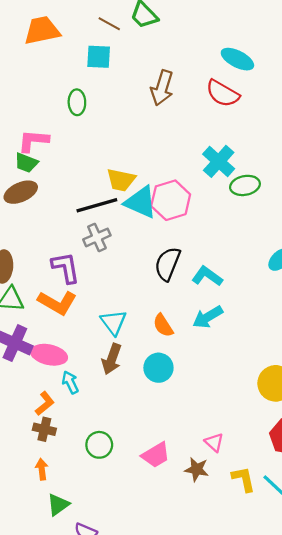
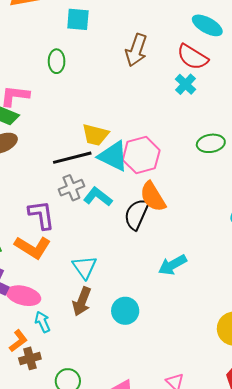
cyan cross: (219, 161) -> (186, 84), moved, size x0.7
cyan L-shape: (207, 276) -> (98, 197), moved
orange semicircle: (163, 325) -> (153, 197), moved, size x1.4
brown cross: (44, 429) -> (30, 358), moved, turned -30

